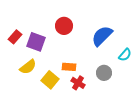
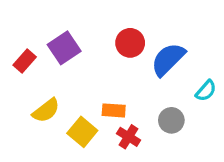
red circle: (64, 26) -> (130, 43), moved
purple square: (36, 42) -> (64, 48), moved, turned 36

